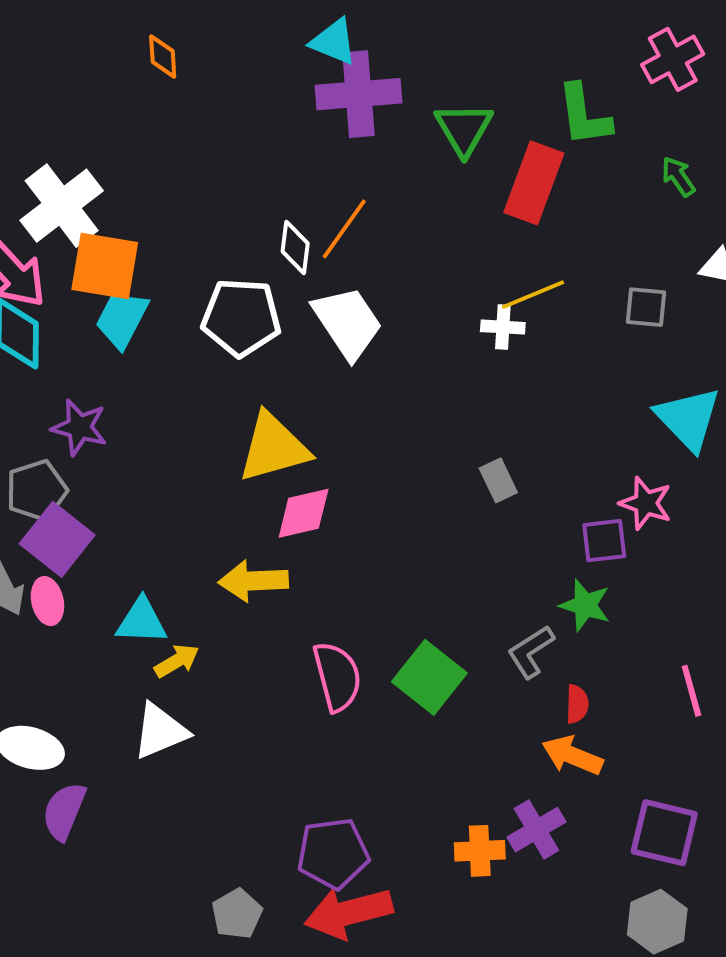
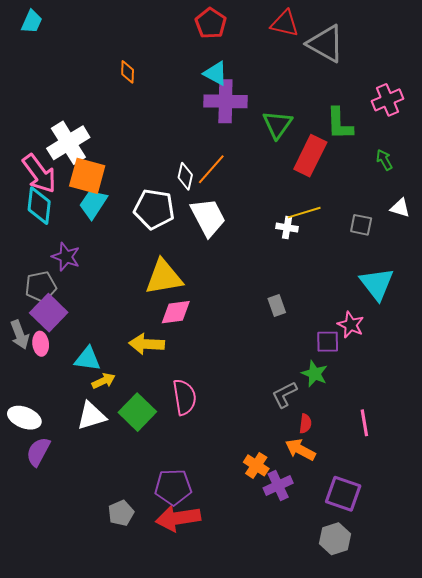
green square: (429, 677) -> (137, 412), moved
orange cross: (480, 851) -> (256, 465), moved, turned 30

